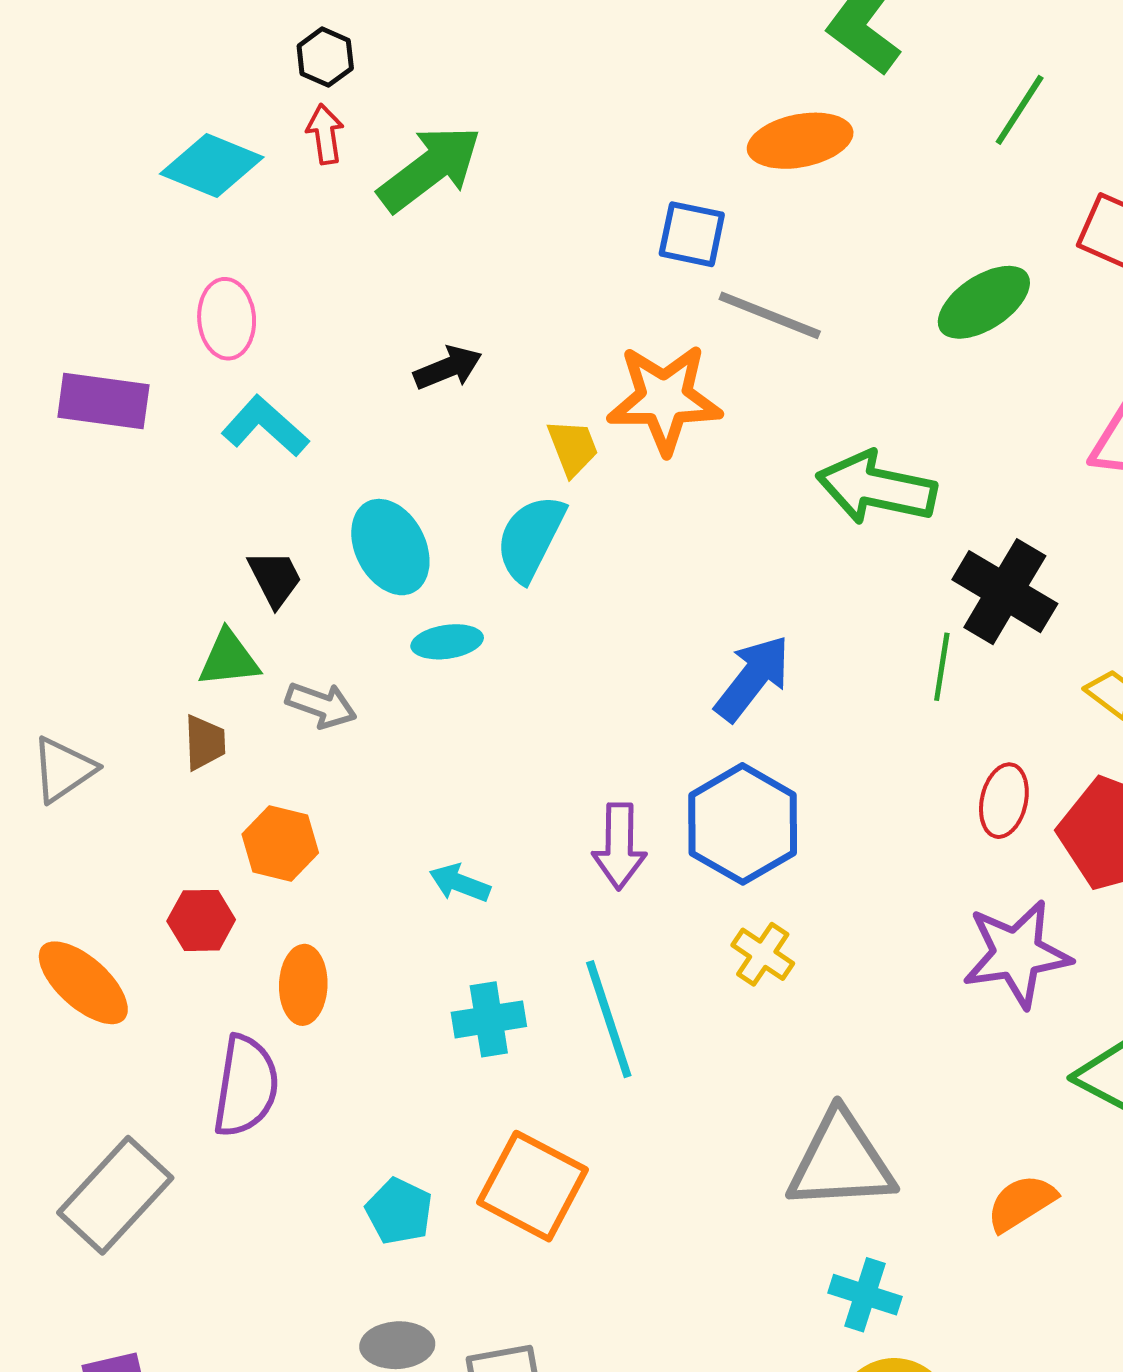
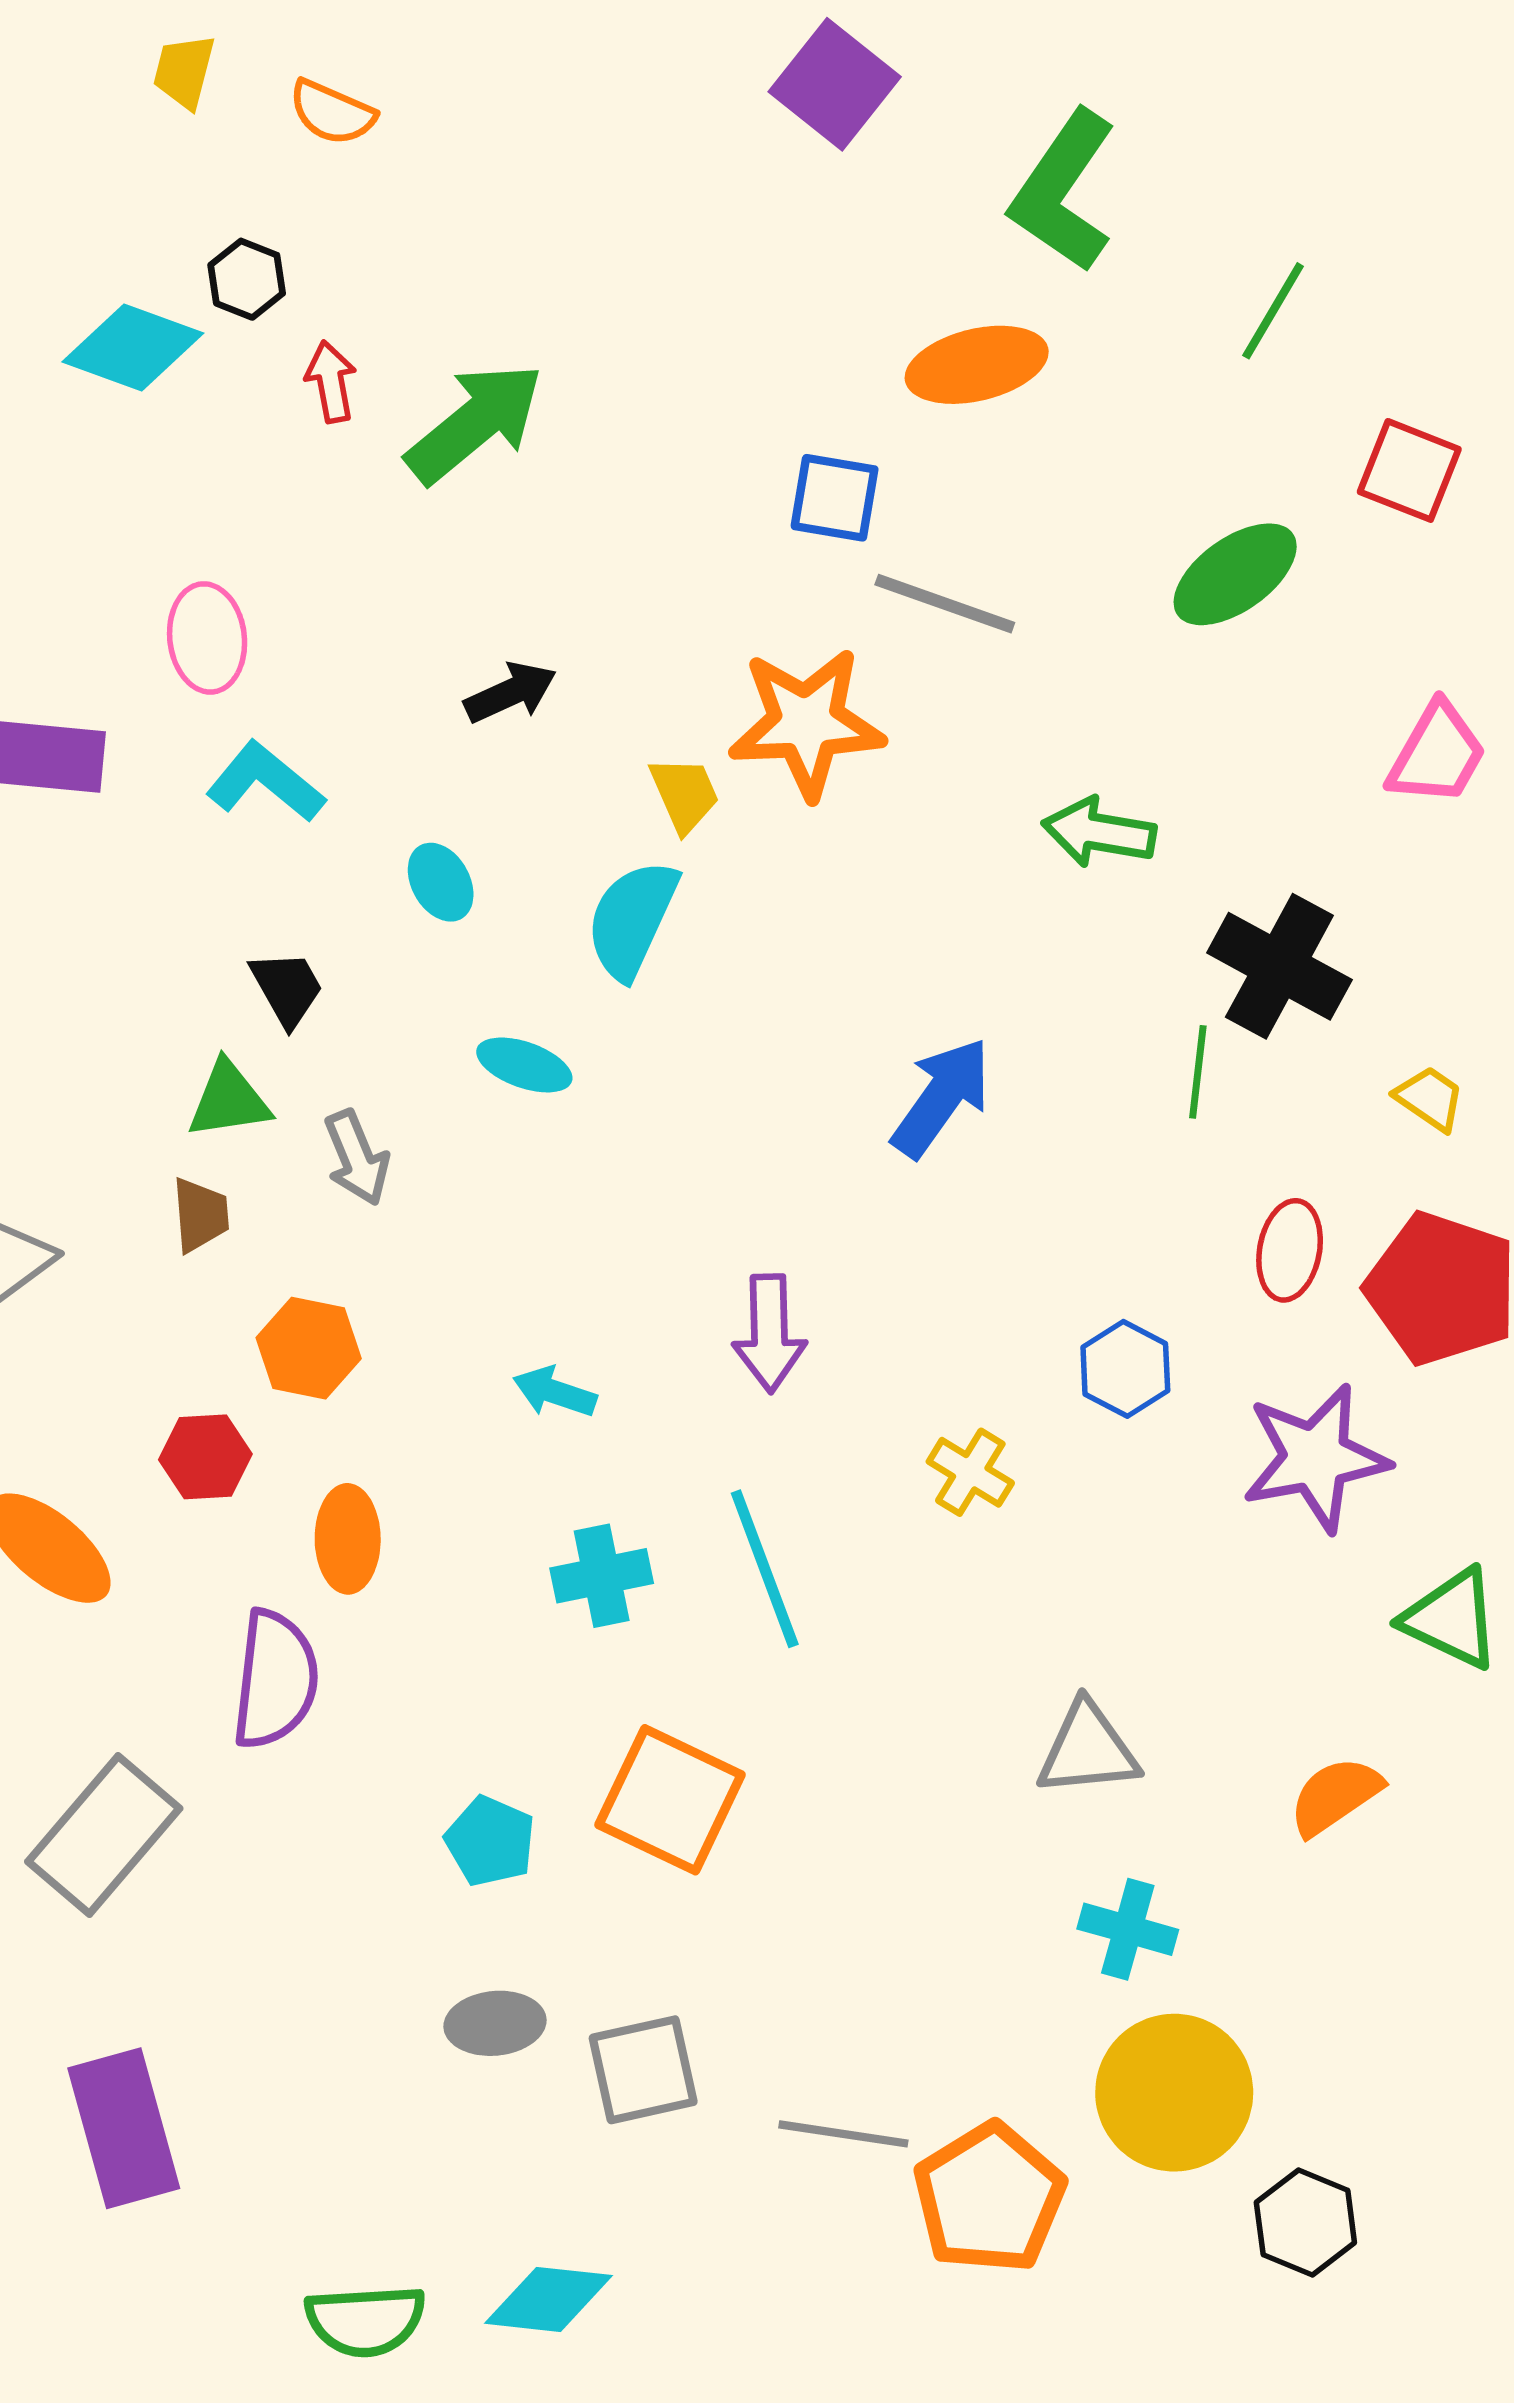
black hexagon: (325, 57) -> (247, 279), moved
cyan diamond: (212, 165) -> (133, 347), moved
green arrow: (876, 488) -> (1099, 832), size x0.7
cyan ellipse: (390, 547) -> (441, 882), moved, size x0.6
cyan ellipse: (447, 642) -> (524, 1065), turned 30
gray arrow: (321, 705) -> (357, 1158), turned 50
blue hexagon: (743, 824) -> (1125, 1369), moved, size x0.6
gray triangle: (841, 1161) -> (1088, 1749), size x0.7

